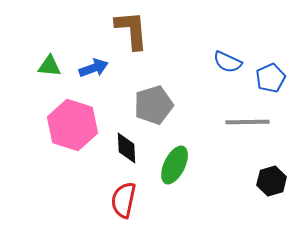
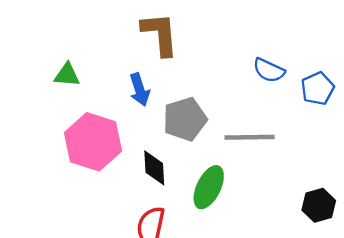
blue arrow: (94, 68) -> (140, 90), moved, turned 92
gray line: (248, 122) -> (250, 137), moved

